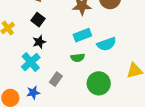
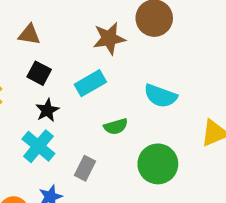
cyan rectangle: (82, 35) -> (90, 83), moved
cyan semicircle: (106, 44) -> (160, 96), turned 48

